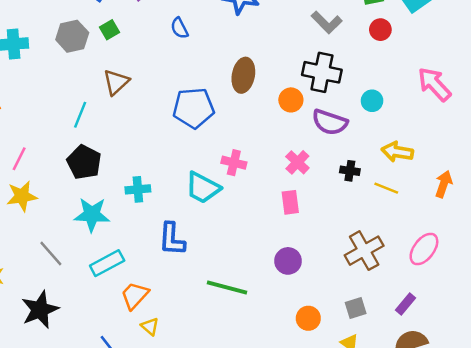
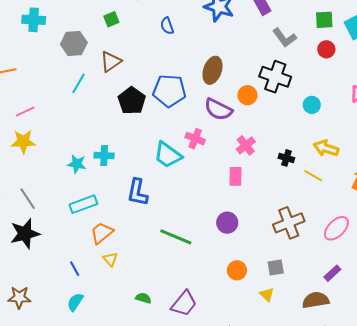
gray hexagon: (72, 36) -> (74, 43), moved
purple semicircle: (330, 122) -> (218, 109), moved
pink line: (19, 159) -> (25, 112), turned 30
black pentagon: (84, 162) -> (132, 101), moved
cyan cross: (138, 189) -> (104, 156), moved
cyan star: (92, 215) -> (77, 164), size x0.7
gray line: (51, 253) -> (28, 199), moved
purple rectangle: (406, 304) -> (332, 273), moved

